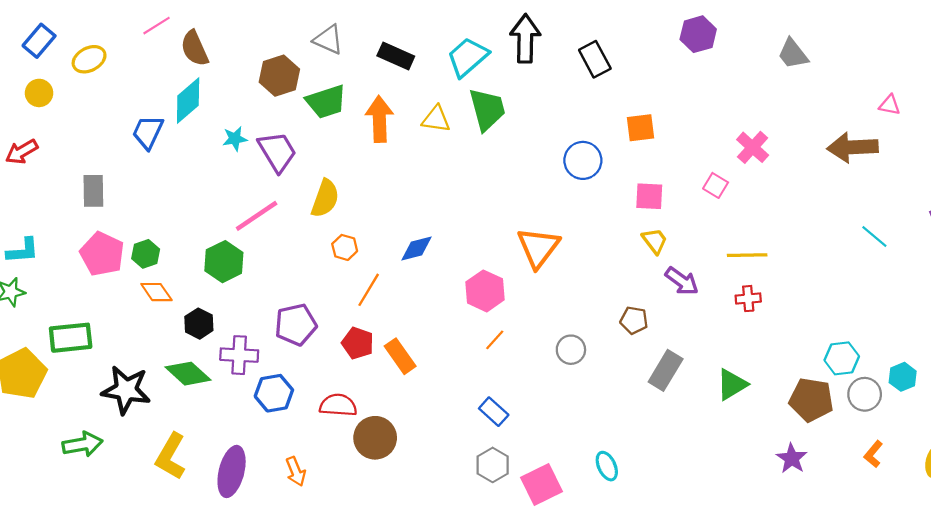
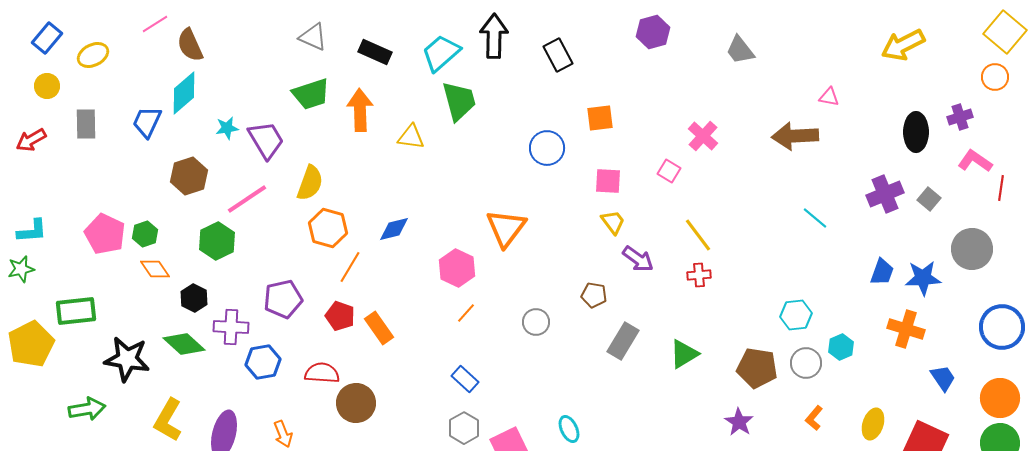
brown hexagon: (279, 76) -> (189, 176), moved
yellow triangle: (436, 119) -> (411, 137), moved
gray rectangle: (93, 191) -> (86, 124), moved
orange hexagon: (345, 247) -> (328, 228), size x1.6
yellow line: (747, 255) -> (698, 235), turned 54
cyan hexagon: (842, 358) -> (796, 315), moved

